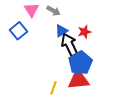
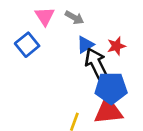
blue pentagon: (80, 63) -> (111, 88), turned 30

